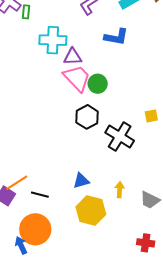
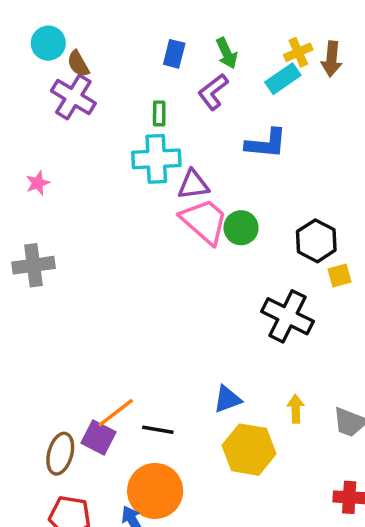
green rectangle: (26, 12) -> (159, 113), moved
black hexagon: (87, 117) -> (316, 241), moved

